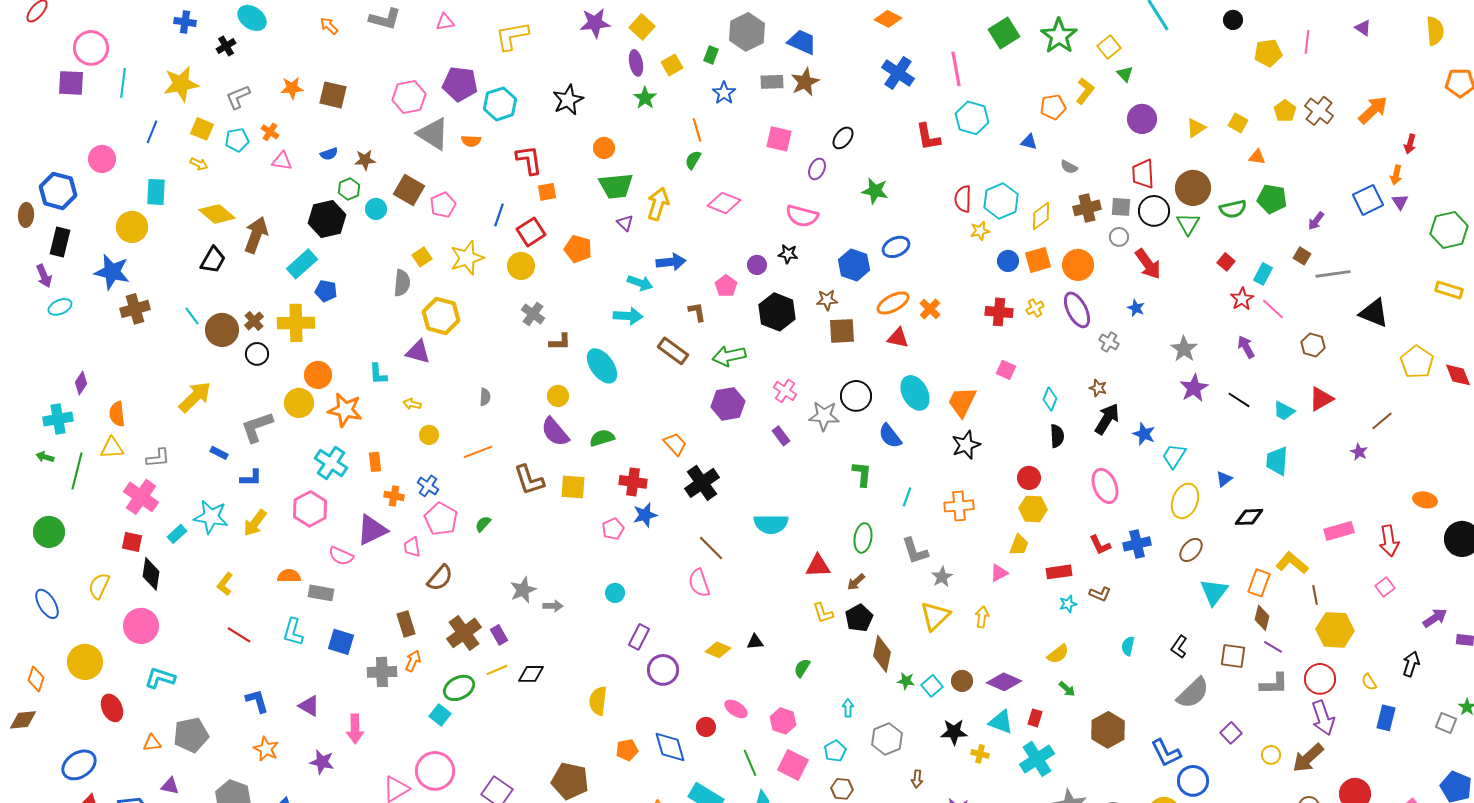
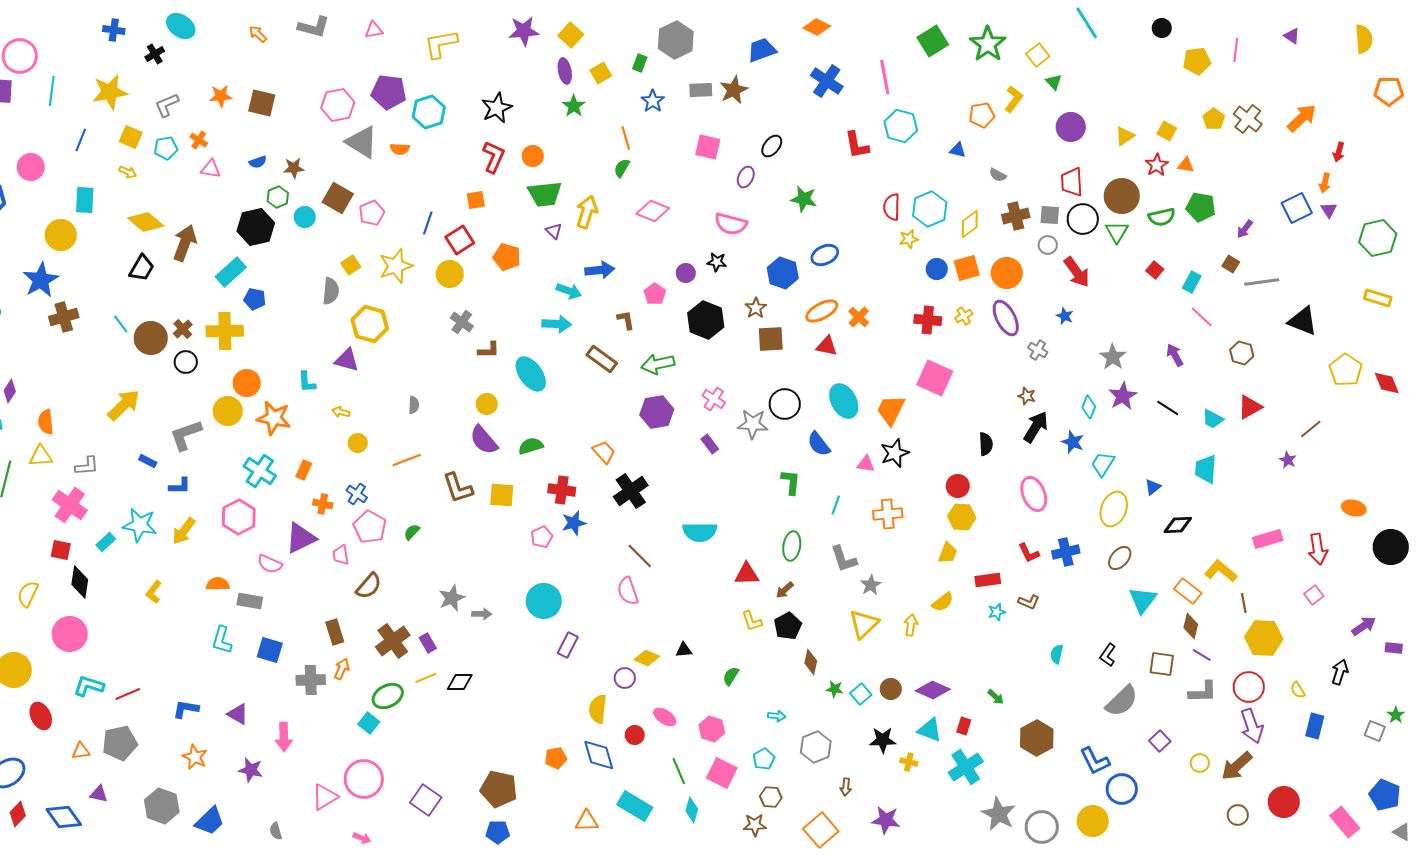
blue trapezoid: (802, 42) -> (762, 50), moved, turned -44
red L-shape: (529, 160) -> (494, 157), moved, turned 32
blue star: (112, 272) -> (41, 280), turned 30
red star: (1242, 299) -> (1157, 165), moved
brown star: (827, 300) -> (756, 308), turned -30
pink square: (1006, 370) -> (935, 378), size x1.8
cyan diamond: (1050, 399) -> (1089, 407), moved
orange rectangle: (375, 462) -> (304, 470), turned 30
pink triangle: (999, 573) -> (866, 464), moved, turned 36
orange rectangle: (1259, 583) -> (1188, 591), turned -72
cyan circle: (615, 593) -> (544, 601), size x1.8
red line: (239, 635) -> (128, 694), moved, turned -55
brown diamond: (882, 654) -> (811, 662), size x0.7
yellow semicircle: (1058, 654) -> (943, 602), moved
purple circle: (663, 670) -> (625, 678), moved, size x0.7
blue L-shape: (257, 701) -> (186, 709), turned -64
yellow semicircle: (598, 701) -> (598, 709), moved
cyan arrow: (848, 708) -> (777, 716), turned 96

